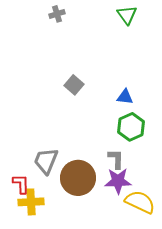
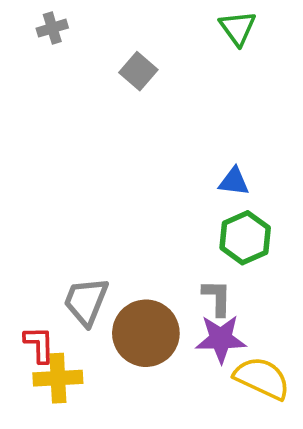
gray cross: (57, 14) -> (52, 28), moved
gray square: (74, 85) -> (138, 71), moved

